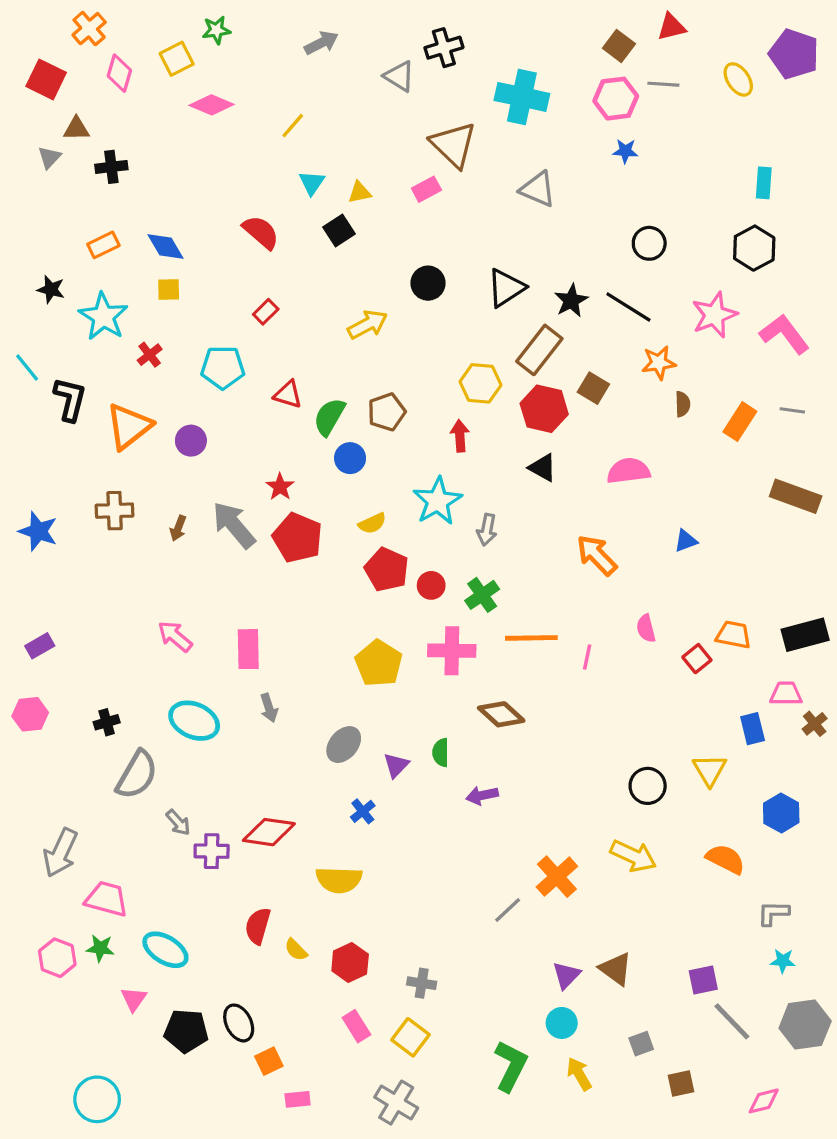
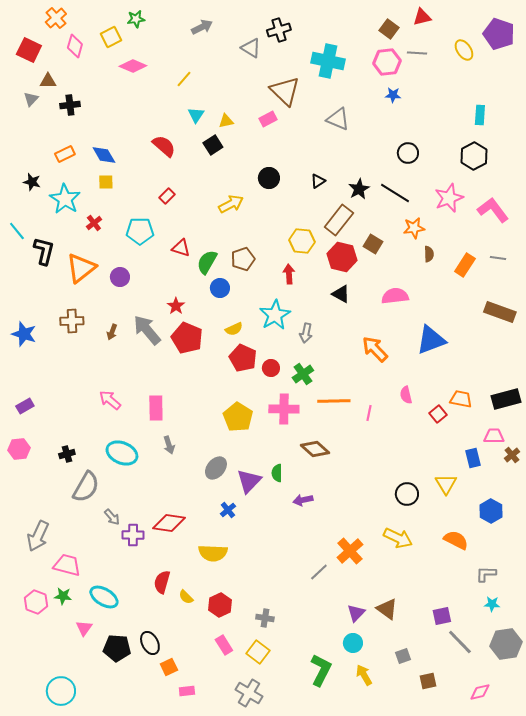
black triangle: (506, 288) -> (318, 181), size x0.6
blue triangle: (686, 541) -> (431, 340), size x2.0
purple triangle: (396, 765) -> (249, 481), size x1.5

